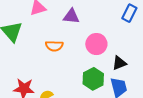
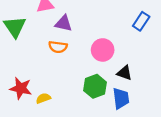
purple triangle: (71, 16) -> (64, 23), moved
black triangle: (119, 63) -> (124, 73), turned 35

